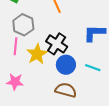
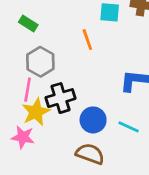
black cross: (57, 44) -> (60, 98), moved, turned 35
yellow star: (37, 54) -> (36, 112), moved

